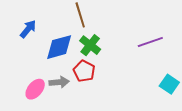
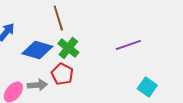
blue diamond: (59, 47) -> (37, 50), turned 32

